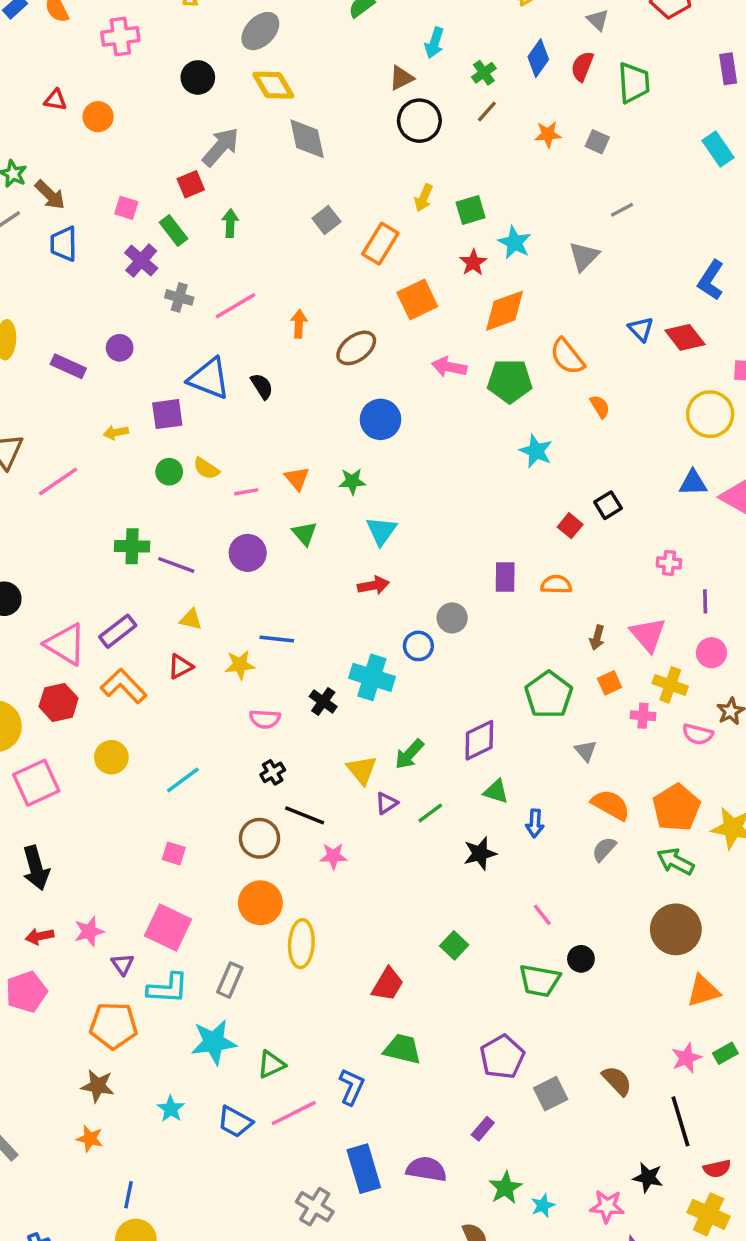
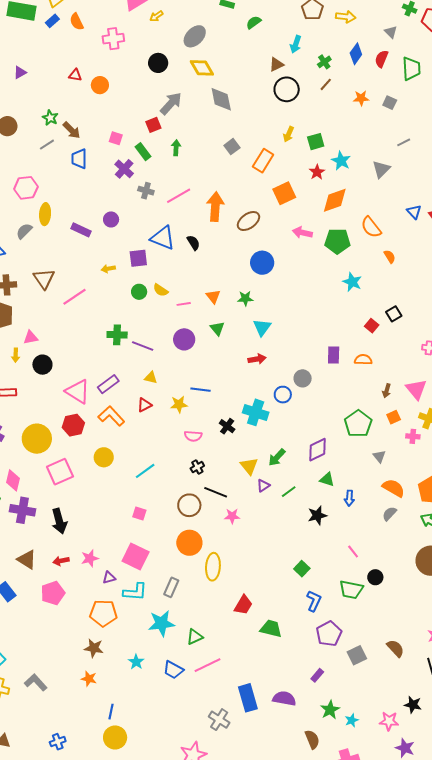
orange arrow: (299, 324) -> (215, 207), size x1.8
purple triangle: (123, 964) -> (109, 578), turned 48
red trapezoid: (388, 984) -> (243, 605), moved
blue L-shape: (352, 1087) -> (314, 601), moved

